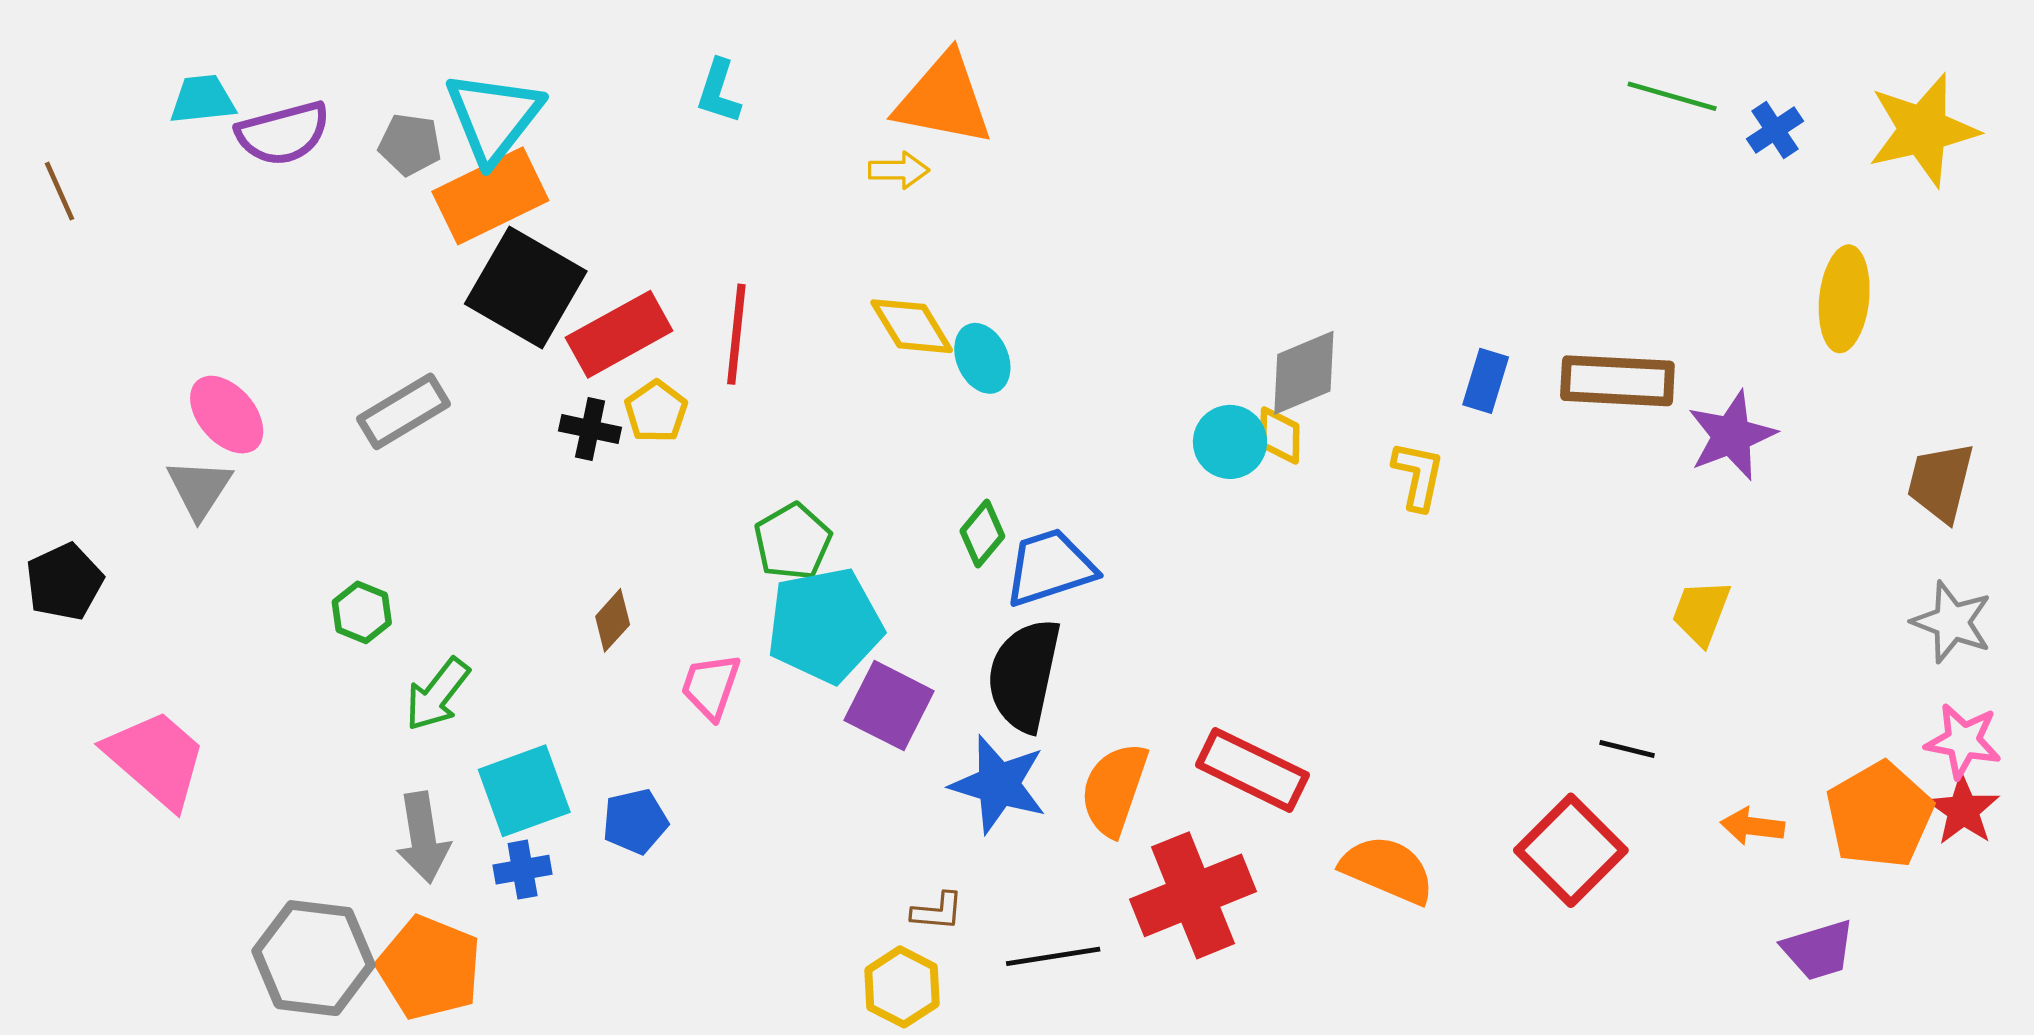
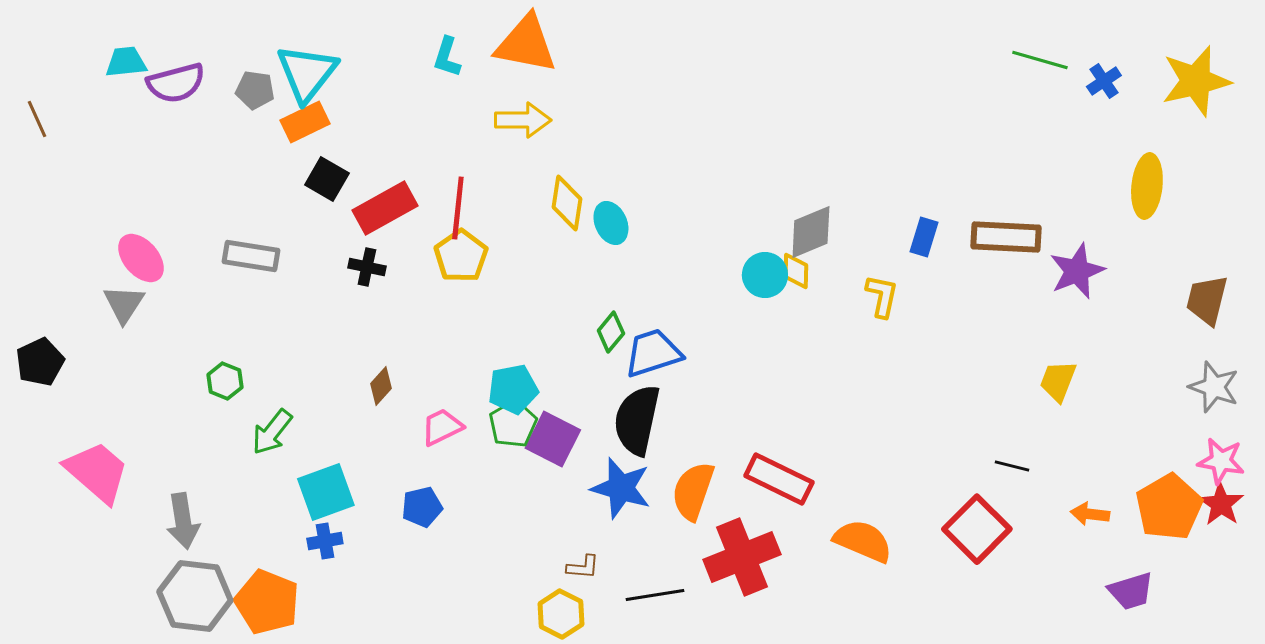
orange triangle: (944, 99) -> (526, 44), moved
yellow arrow: (899, 170) -> (523, 120), moved, size x1.5
orange rectangle: (490, 196) -> (305, 122), size x0.7
black square: (526, 288) -> (327, 179), size x0.6
yellow diamond: (912, 326) -> (567, 203), turned 40
gray rectangle: (404, 411) -> (251, 256), turned 40
yellow pentagon: (656, 411) -> (461, 256), moved, size x1.4
green pentagon: (793, 542) -> (513, 424), moved
cyan pentagon: (825, 625) -> (513, 389), size x0.7
pink trapezoid: (711, 686) -> (442, 427), turned 45
blue pentagon: (635, 821) -> (422, 507), moved
gray arrow: (423, 837) -> (183, 521), moved

